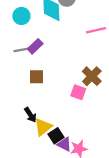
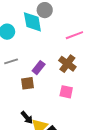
purple rectangle: (35, 46) -> (39, 68), moved
brown cross: (92, 76) -> (67, 64), moved

